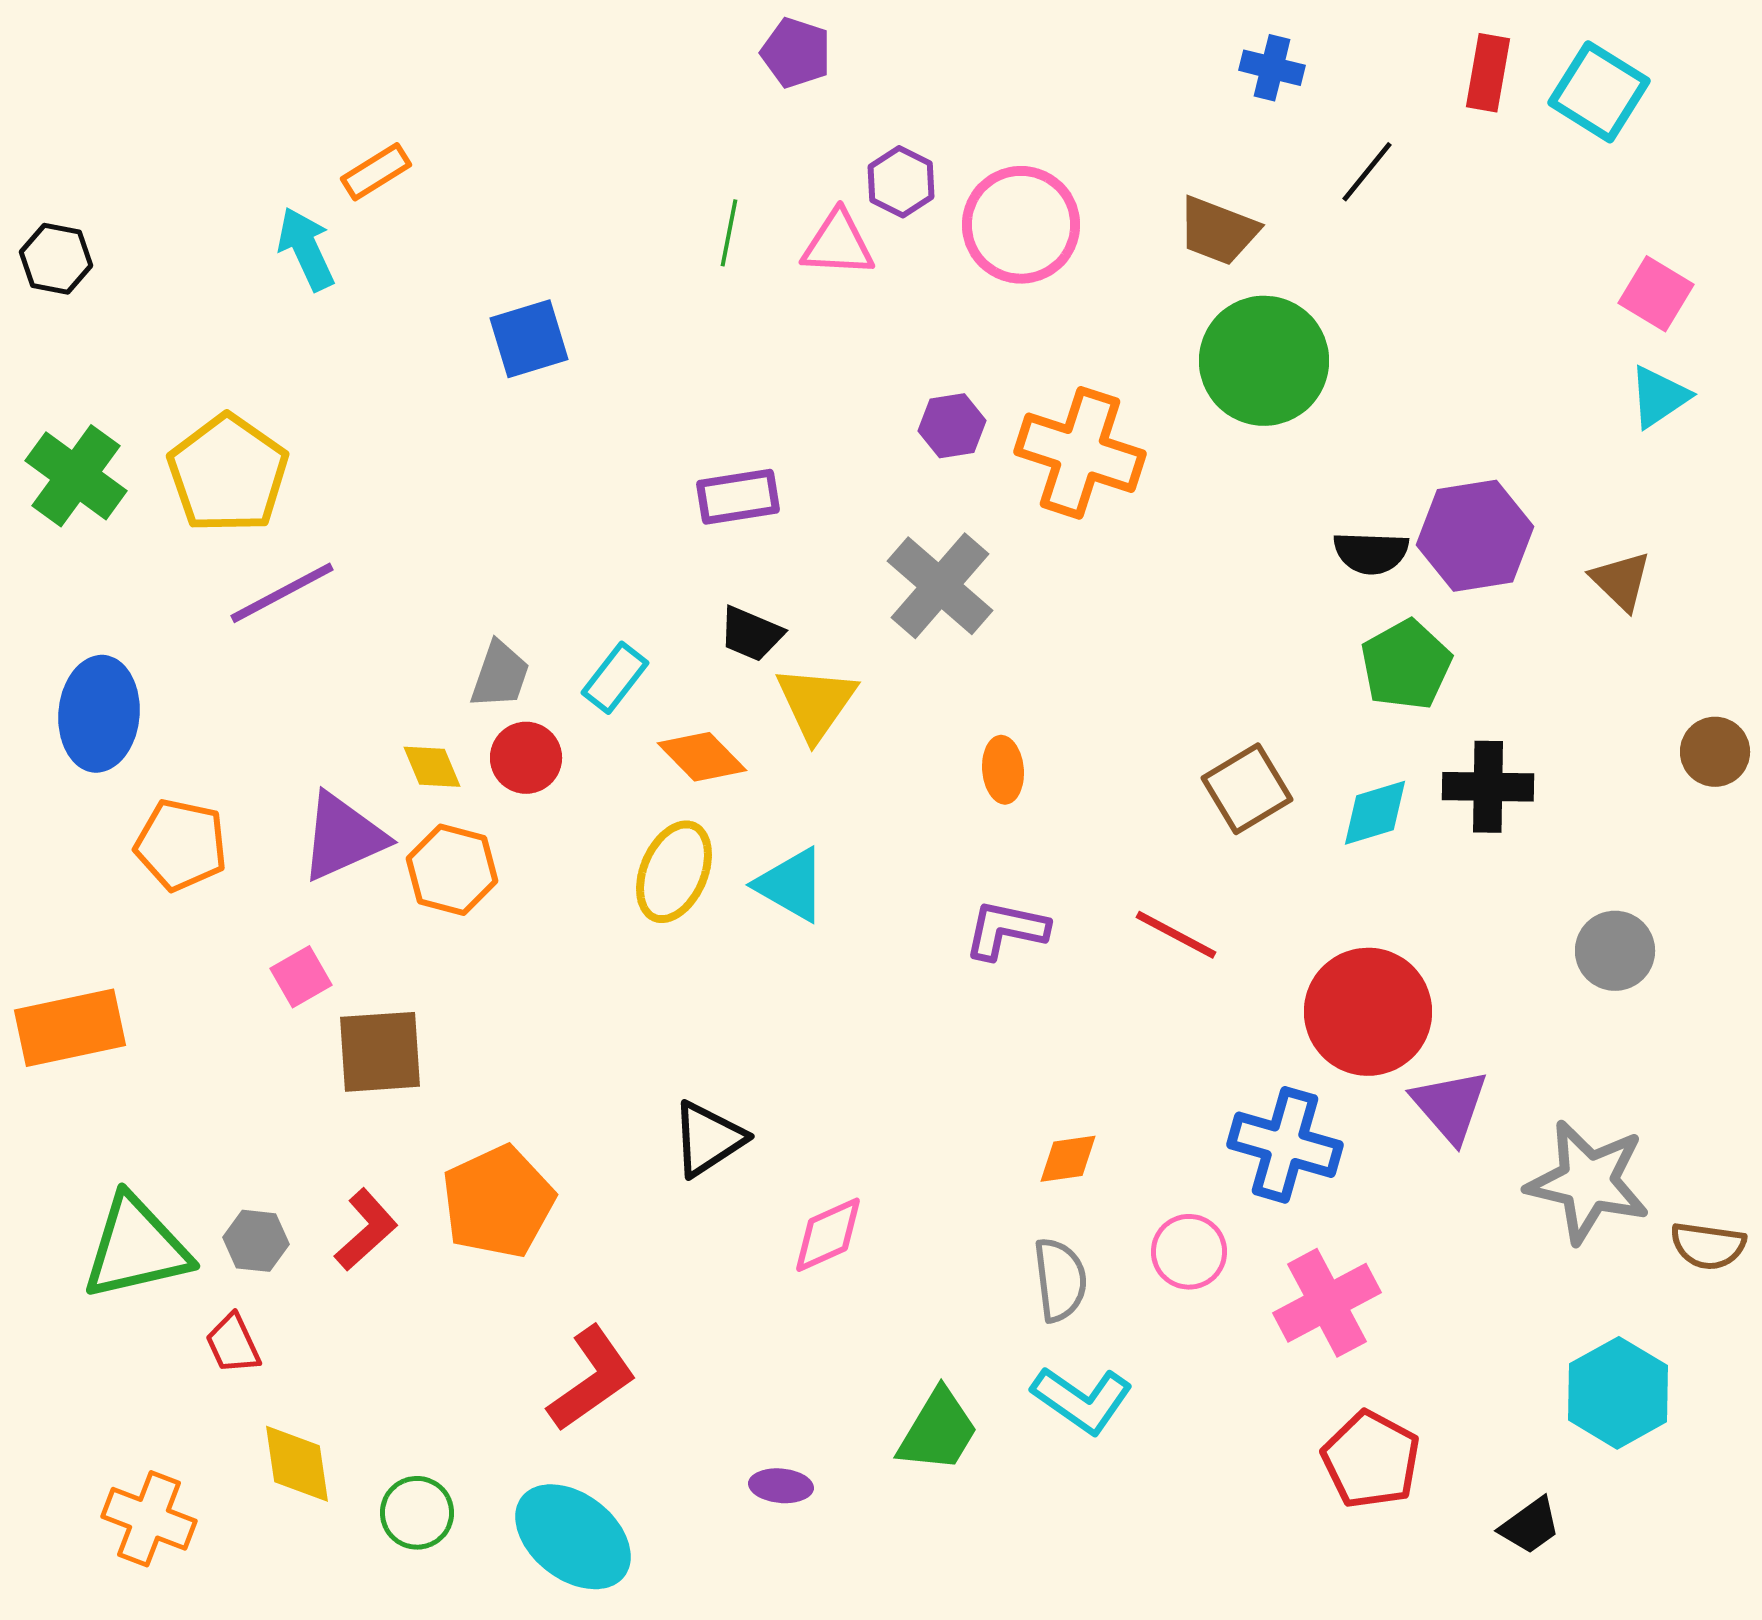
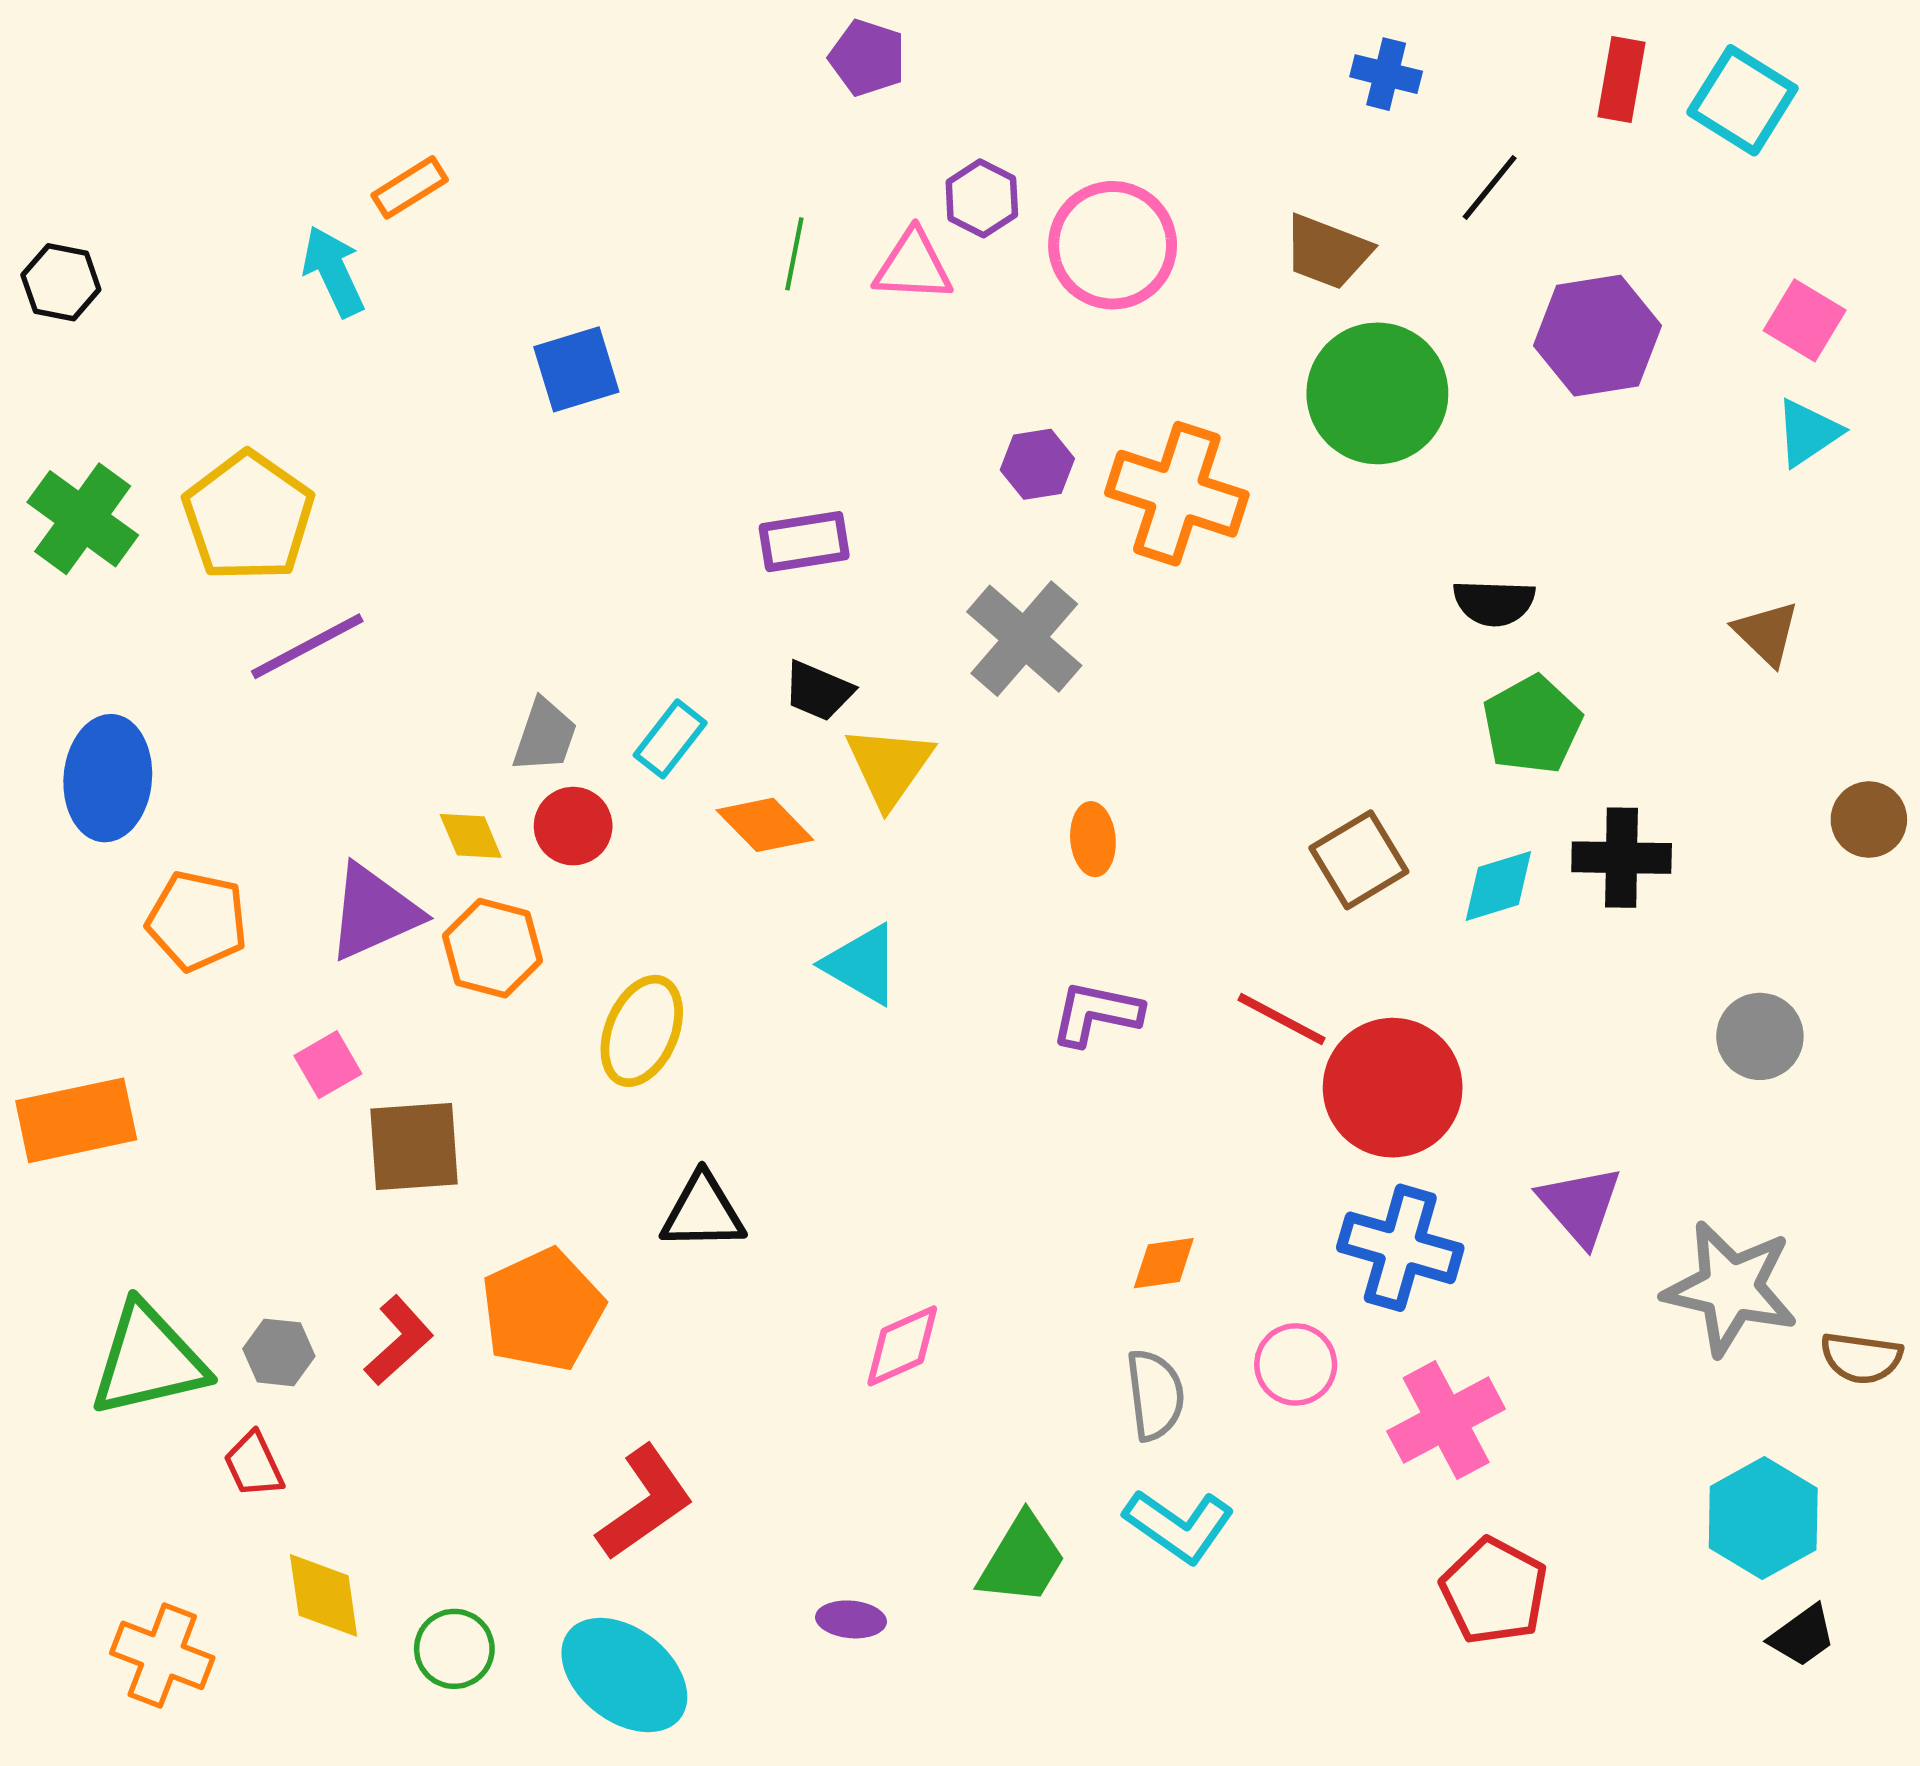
purple hexagon: (1475, 536) -> (1598, 336), moved
yellow ellipse: (674, 872) -> (642, 1031), moved
red circle: (1368, 1012) -> (1393, 1088), moved
black triangle: (708, 1139) -> (703, 1212), moved, turned 32
black trapezoid: (1530, 1526) -> (1802, 1636), moved

